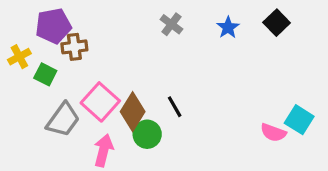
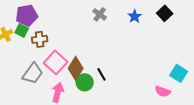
brown cross: (74, 47) -> (40, 39), moved
green square: (45, 74) -> (22, 30), moved
black line: (175, 107) -> (102, 74), moved
pink semicircle: (273, 133) -> (163, 91), moved

